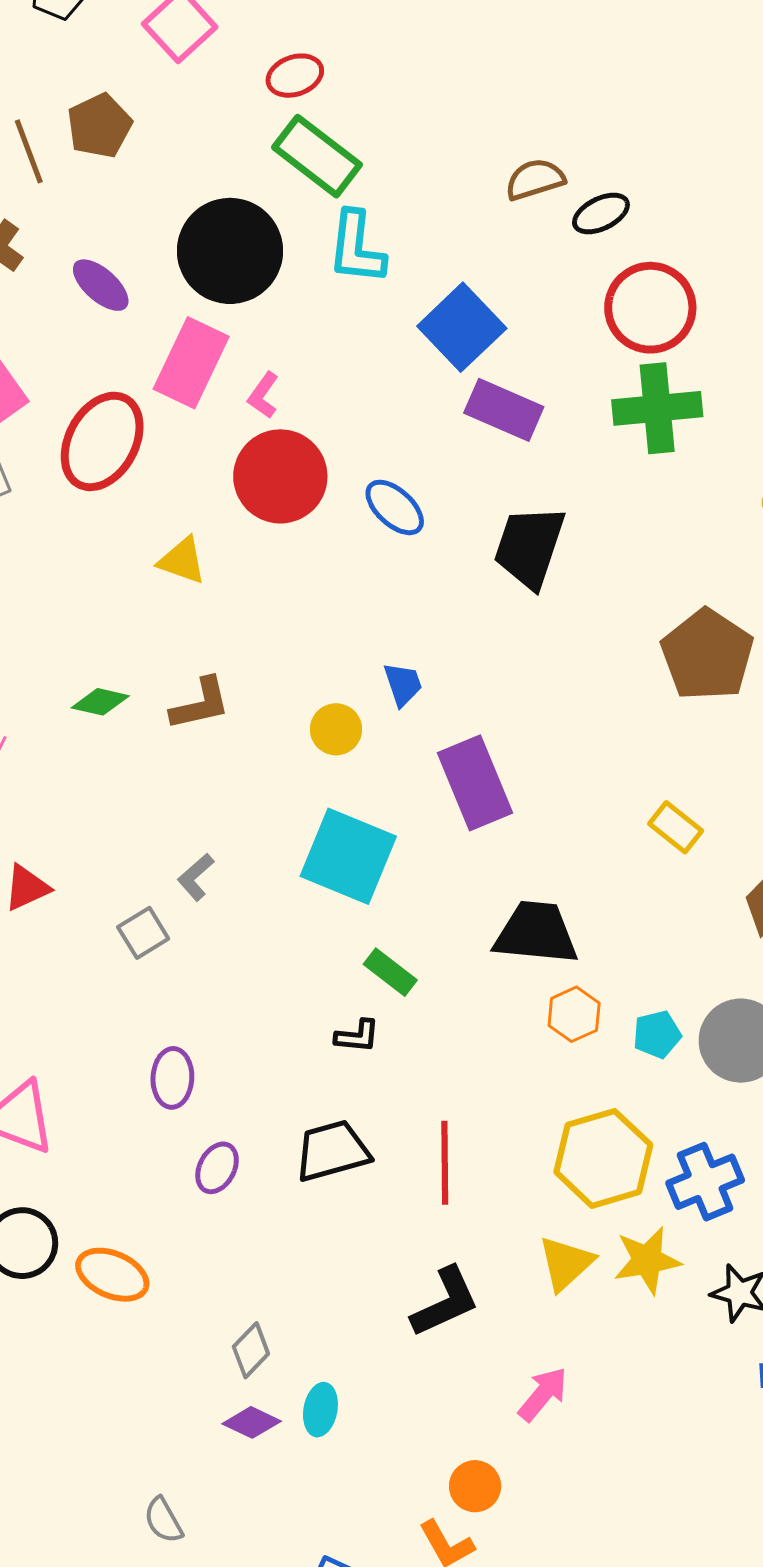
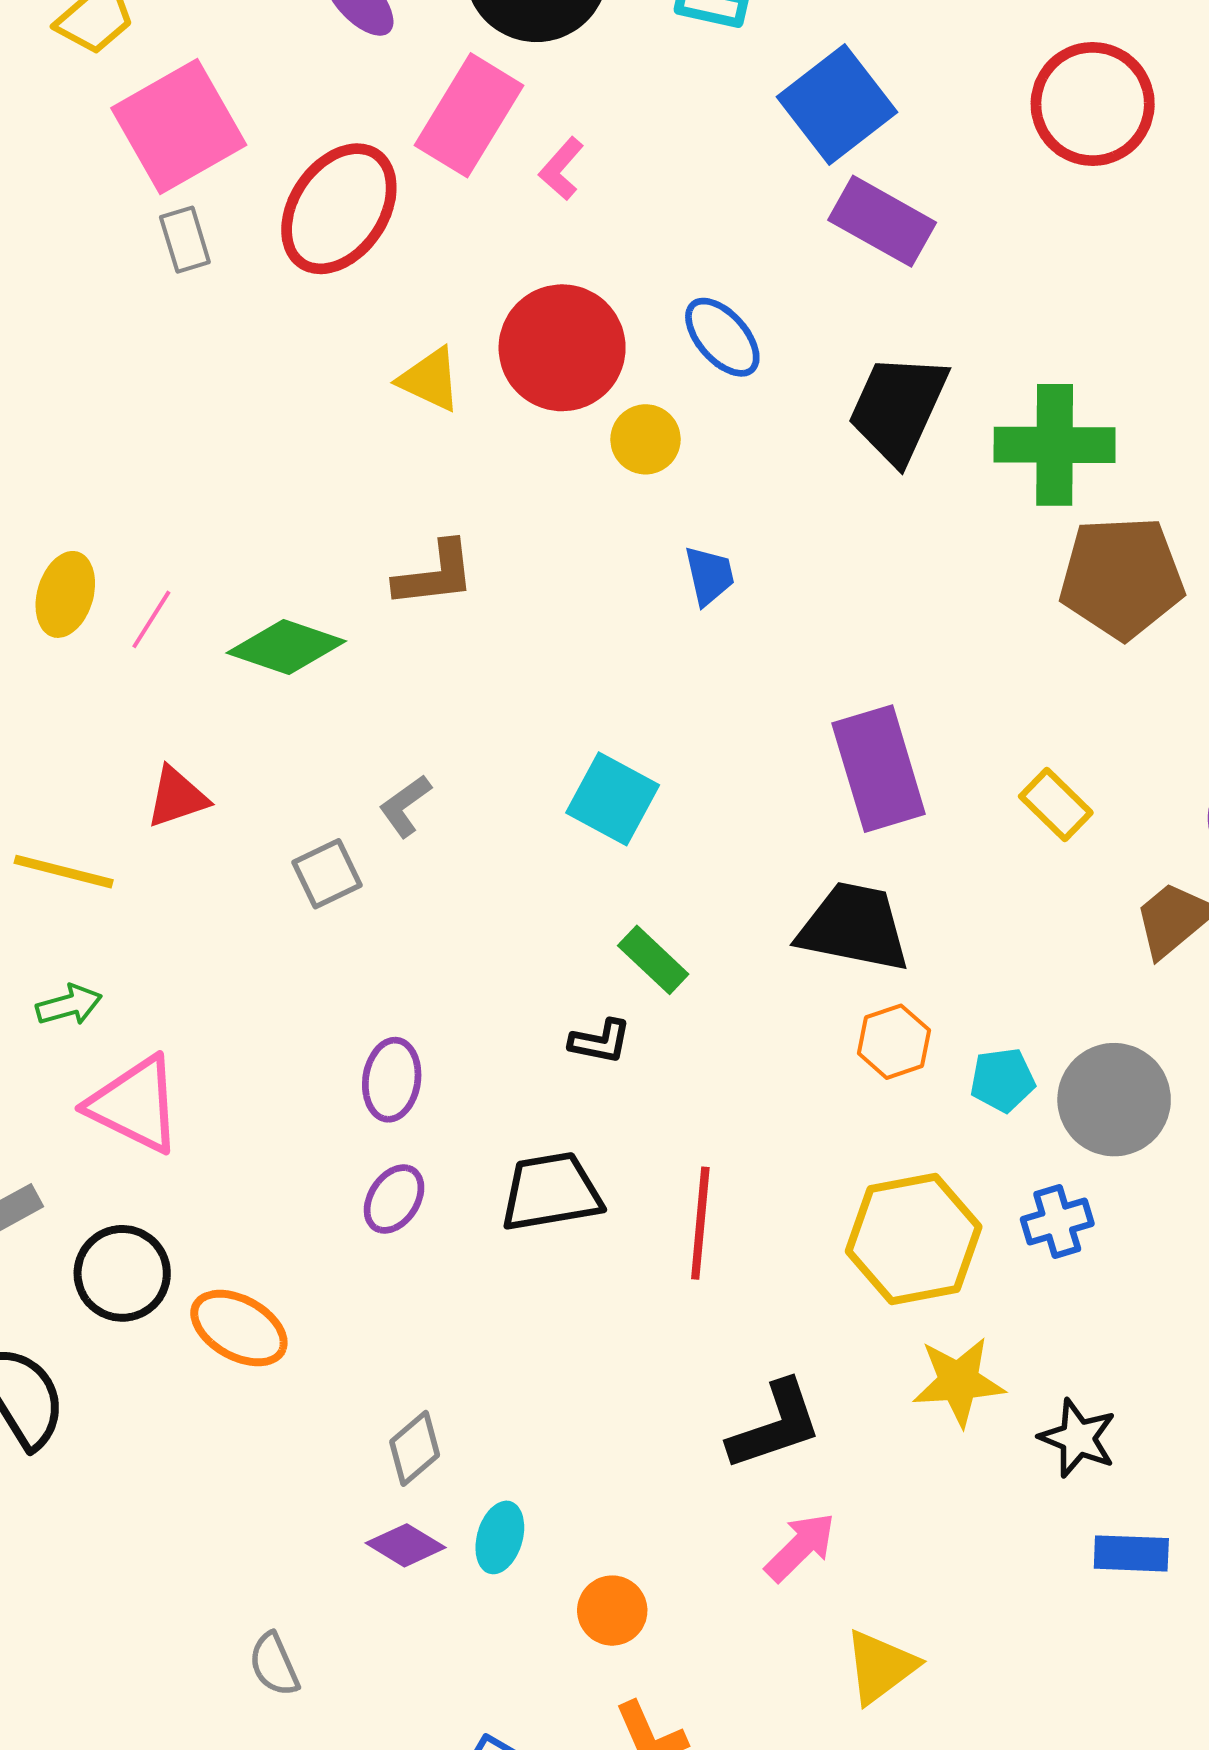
green cross: (657, 408) -> (1055, 445), moved
red circle: (280, 476) -> (562, 348), moved
brown pentagon: (707, 655) -> (1122, 577), turned 30
green diamond: (100, 702) -> (286, 647), moved, size x1.5
yellow circle: (336, 729) -> (645, 439), moved
purple rectangle: (475, 783) -> (879, 769), moved
cyan square: (348, 856) -> (613, 799), size x0.7
purple ellipse: (172, 1078) -> (392, 1080), moved
blue cross: (705, 1182) -> (1057, 1222), moved, size x0.7
yellow triangle: (566, 1263) -> (880, 1667), moved
black L-shape: (445, 1302) -> (775, 1425), moved
orange circle: (475, 1486) -> (612, 1611), moved

